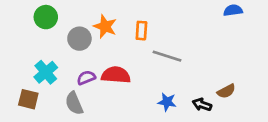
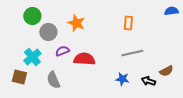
orange rectangle: (141, 31) -> (128, 23), moved
gray circle: (79, 39) -> (48, 32), moved
gray line: (167, 56) -> (132, 53), moved, turned -30
purple semicircle: (86, 78) -> (62, 51), moved

